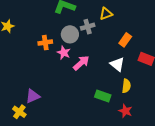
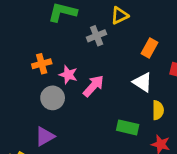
gray circle: (70, 34) -> (53, 98), moved
purple triangle: (33, 96) -> (45, 136), moved

